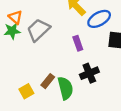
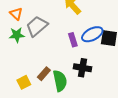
blue ellipse: (99, 19) -> (92, 34), moved
green star: (12, 31) -> (17, 35), moved
black cross: (89, 73) -> (82, 68), turned 30

